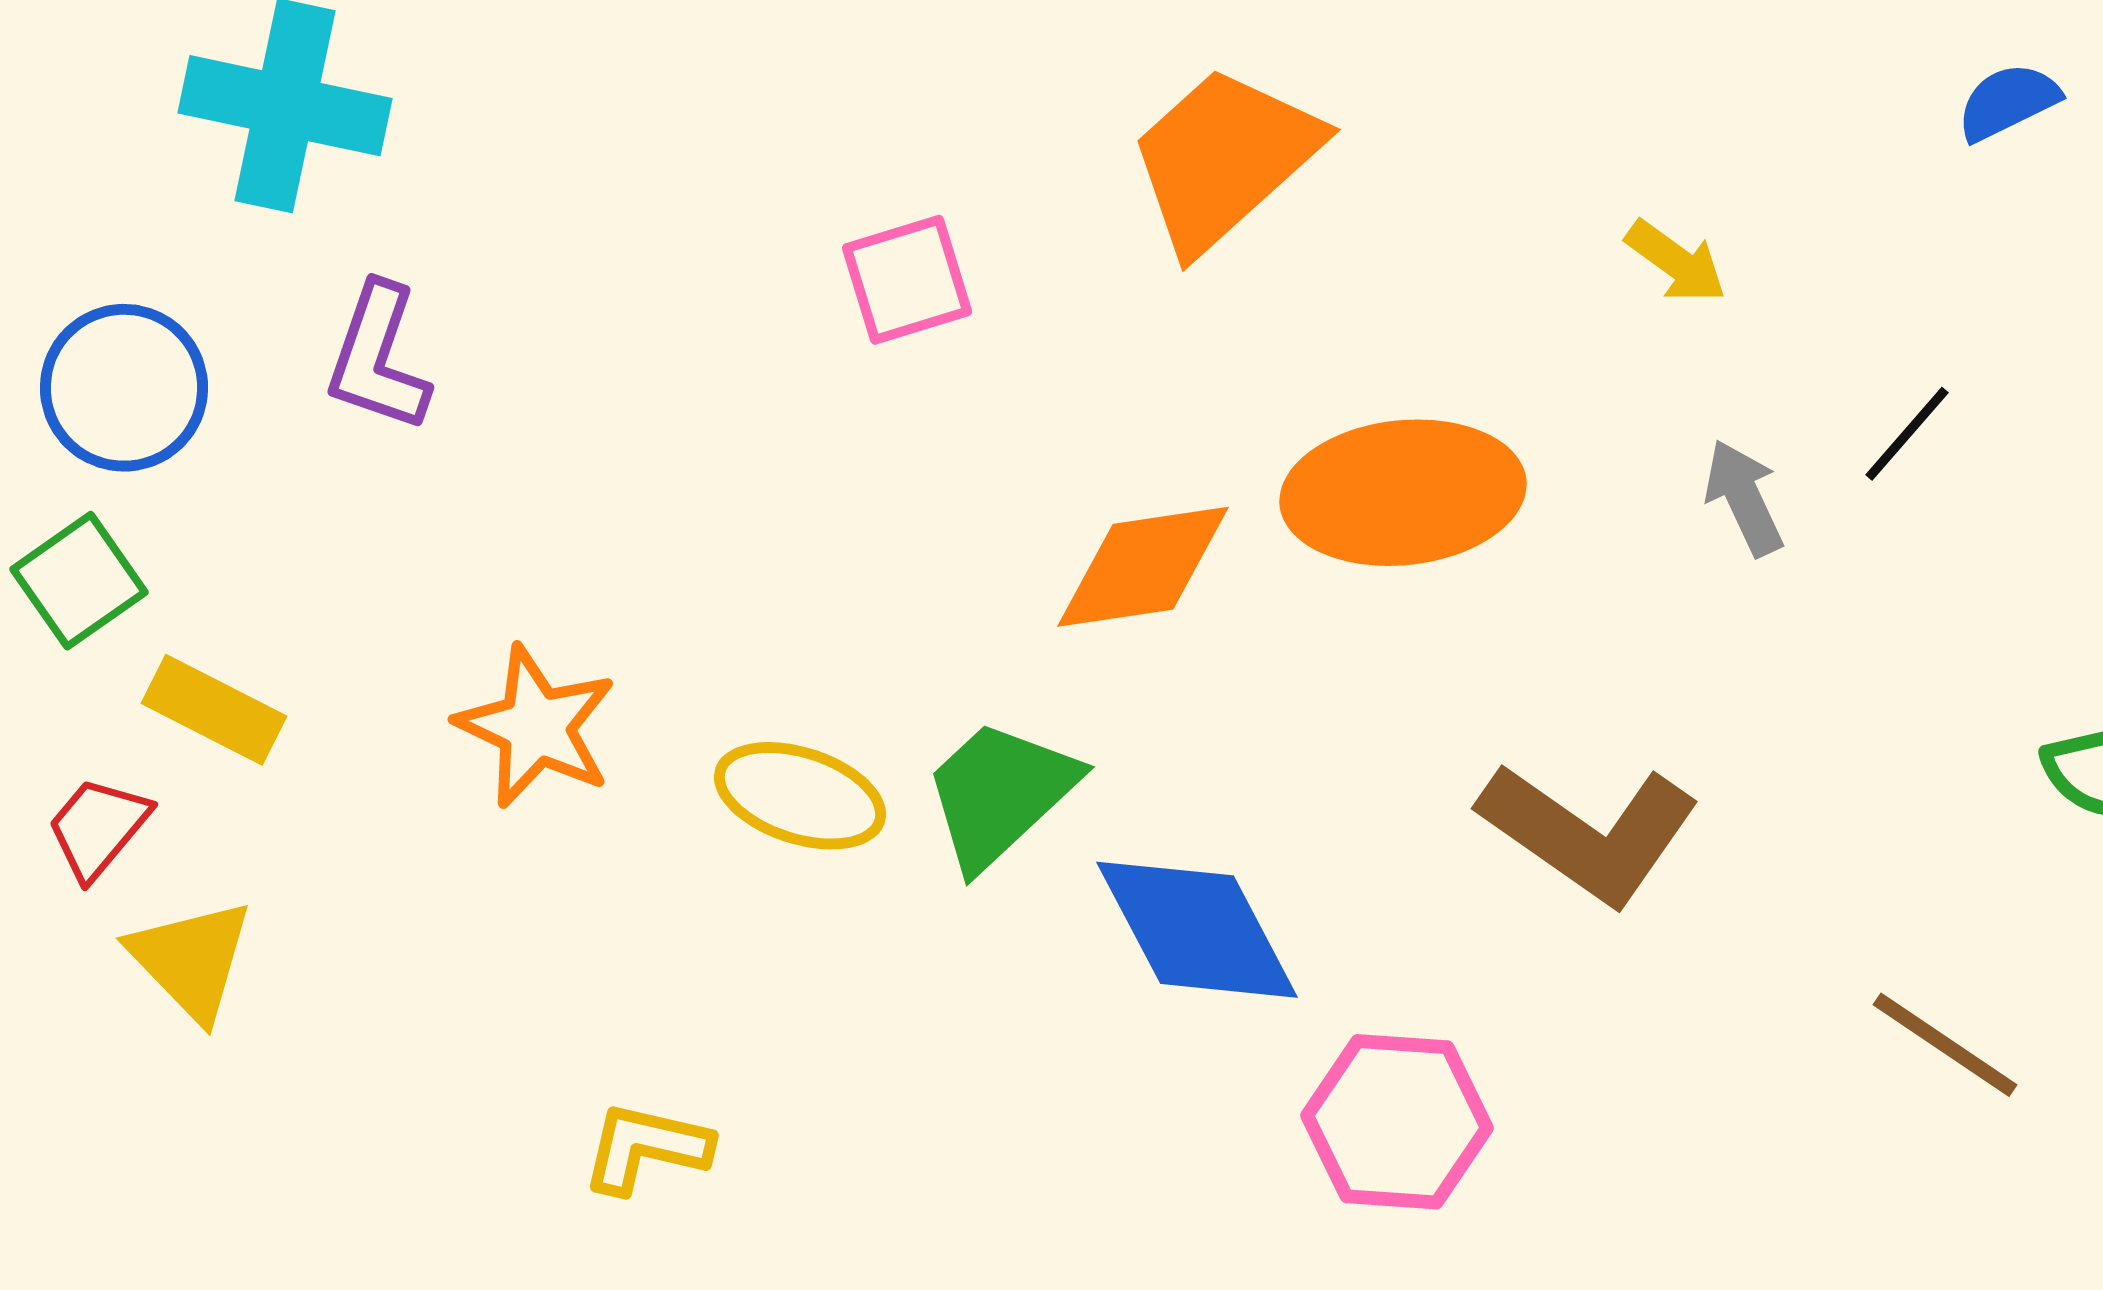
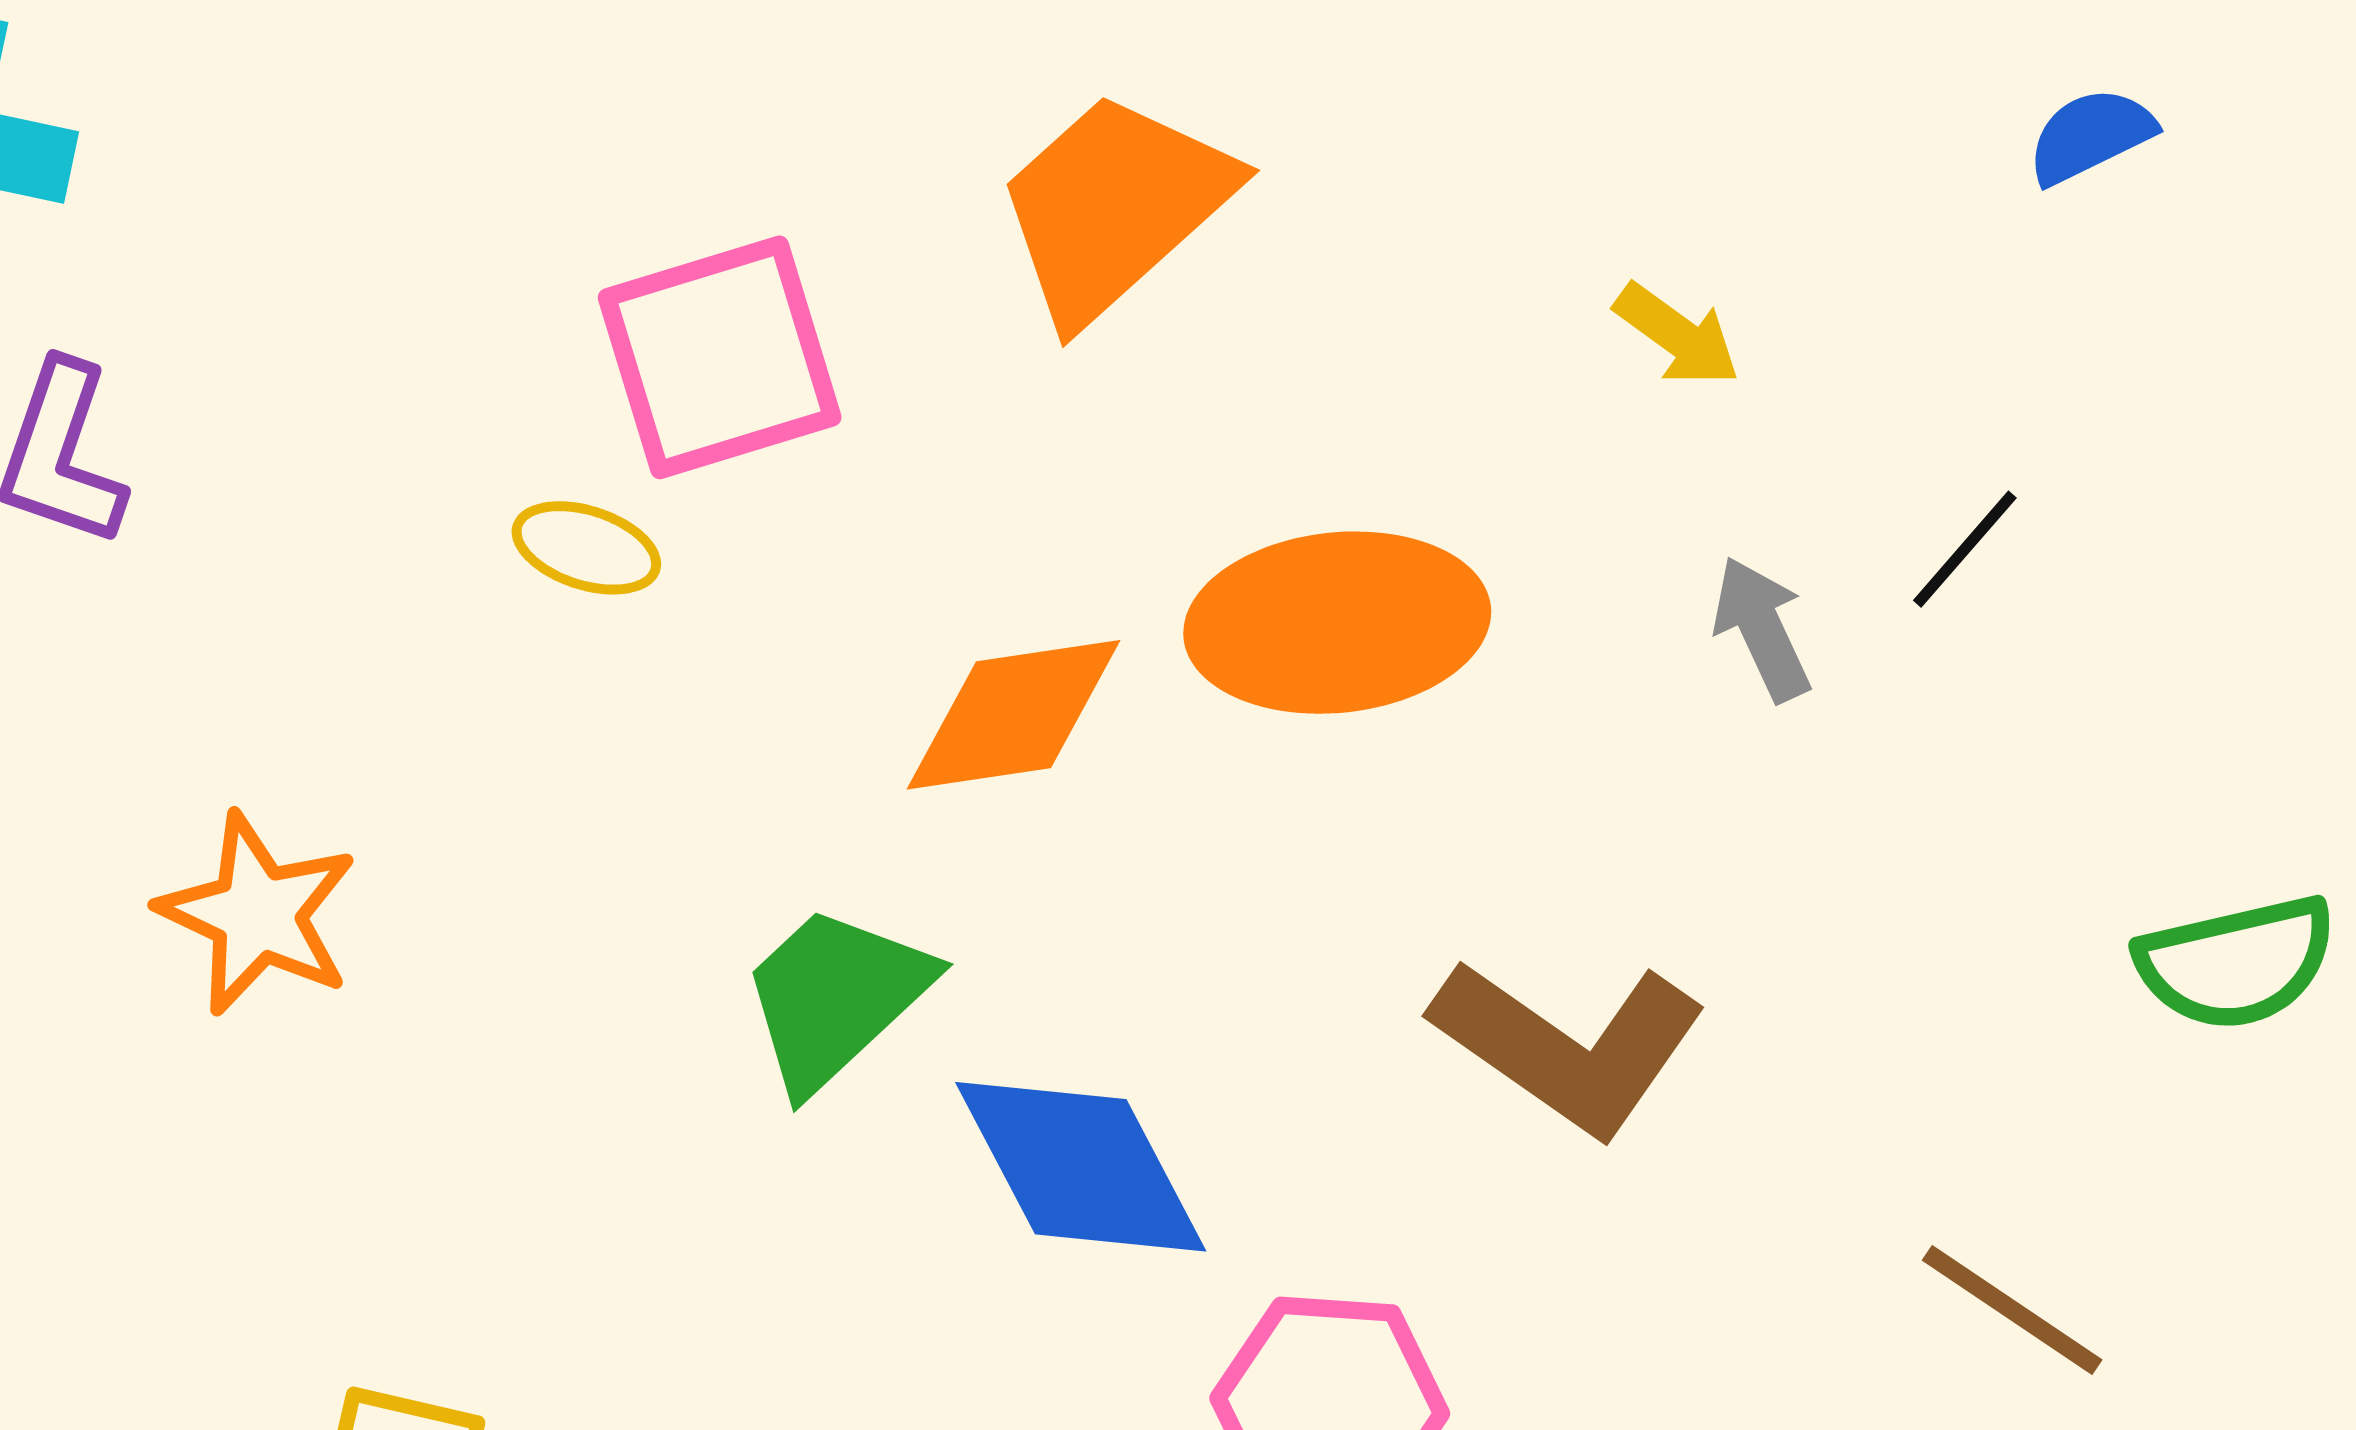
pink square: (907, 280) -> (720, 357), size x1.5
yellow ellipse: (800, 796) -> (586, 548), moved, size x0.7

